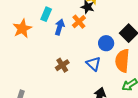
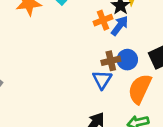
blue arrow: (60, 27) -> (120, 26), moved
brown cross: (62, 65) -> (111, 61), moved

